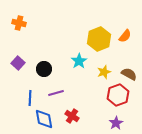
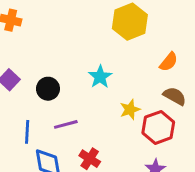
orange semicircle: (125, 36) -> (169, 62), moved
yellow hexagon: (99, 39) -> (130, 22), moved
yellow star: (104, 72) -> (130, 110), moved

